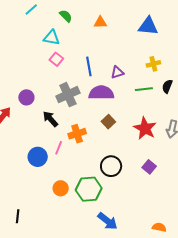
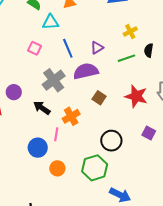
cyan triangle: (52, 38) -> (51, 22), moved
orange circle: (61, 188) -> (57, 168), moved

